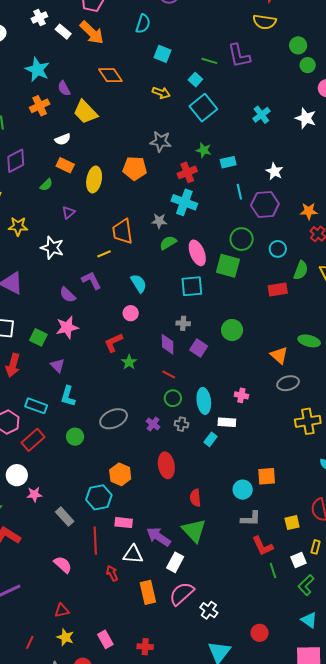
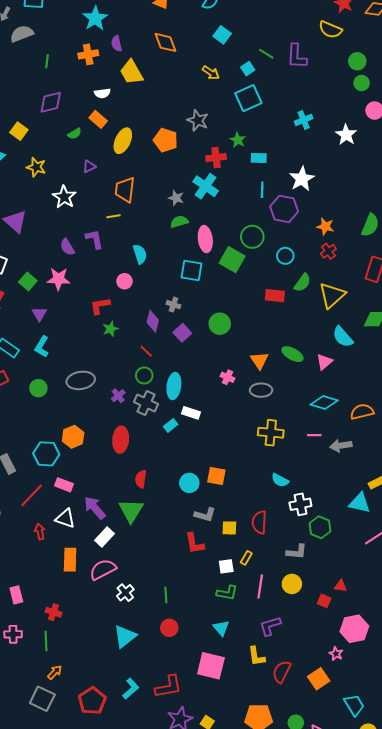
white star: (274, 171) -> (302, 179), size x1.4
orange trapezoid: (122, 231) -> (125, 190), moved
pink cross: (241, 395) -> (228, 377), moved
gray cross: (181, 424) -> (146, 403), size x1.6
gray L-shape: (251, 519) -> (205, 515), moved
red line: (95, 541) -> (32, 495), turned 32
green line: (273, 571) -> (166, 595), moved
green L-shape: (306, 585) -> (227, 593), turned -140

